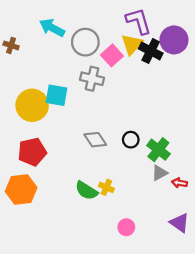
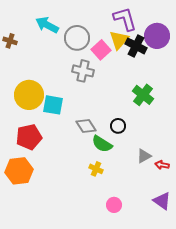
cyan square: (56, 95) -> (53, 105), moved
green cross: (158, 150) -> (143, 95), moved
green semicircle: (86, 191) -> (102, 144), moved

